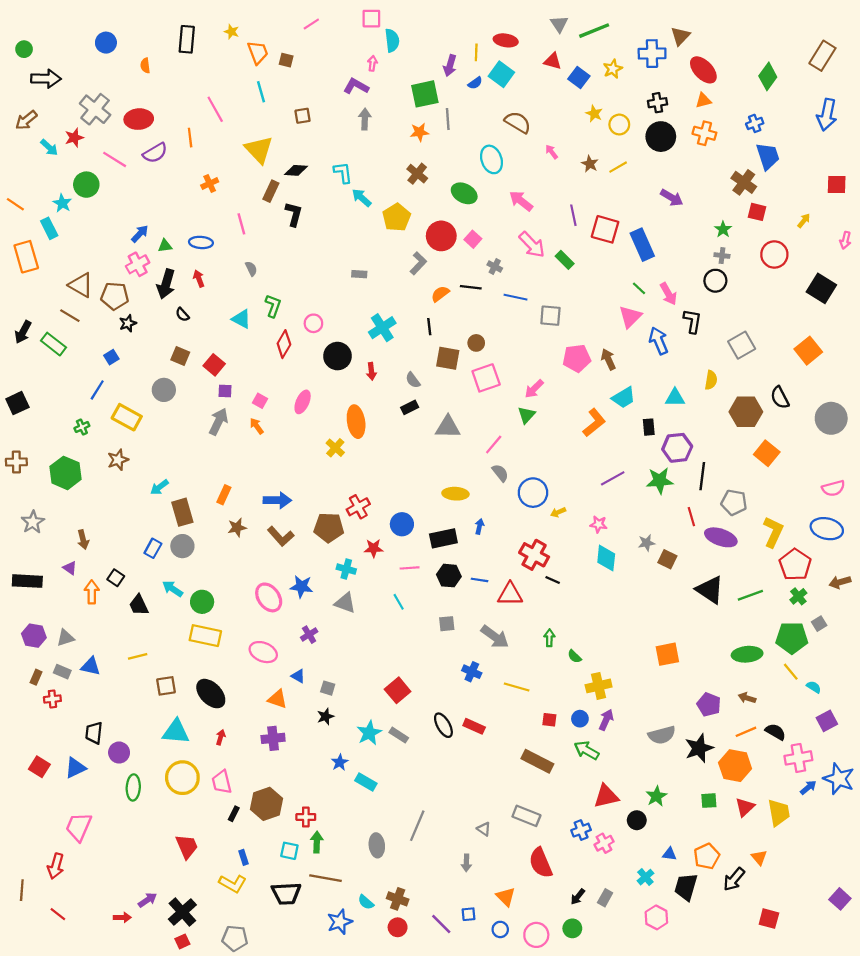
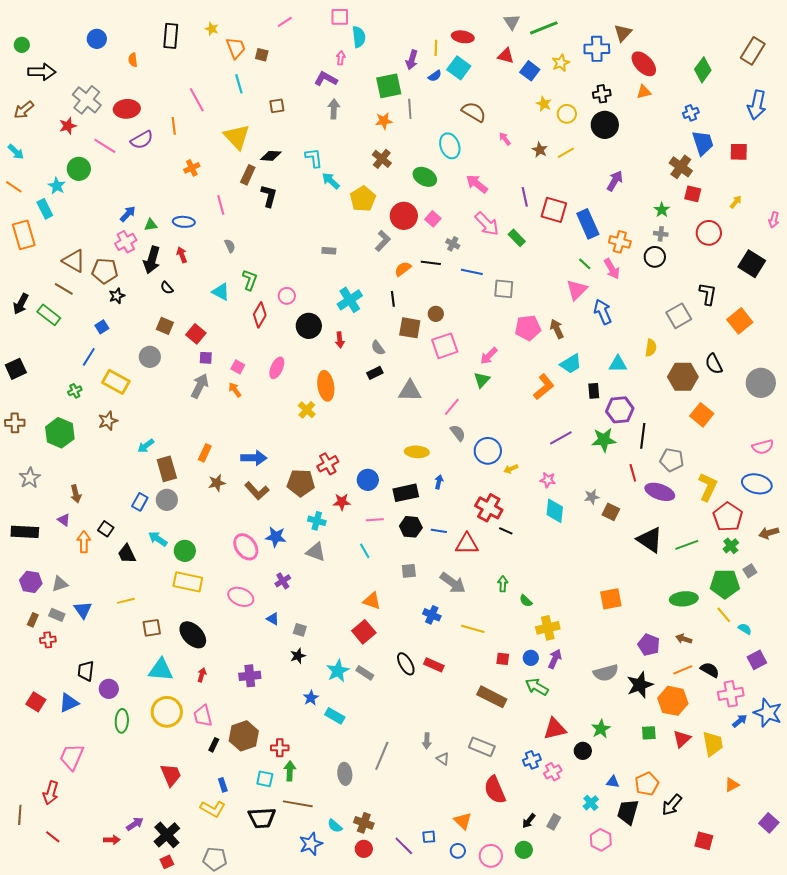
orange cross: (704, 133) -> (620, 242), moved
cyan arrow: (49, 147) -> (16, 152), moved
red square: (837, 185) -> (739, 152), moved
purple arrow: (672, 198) -> (615, 181), turned -90
black L-shape: (692, 321) -> (708, 294), moved
blue triangle: (91, 666) -> (83, 610), turned 42
orange triangle: (277, 699) -> (372, 601), moved
orange triangle: (759, 857) -> (732, 785), moved, turned 42
gray arrow: (466, 863) -> (427, 741), moved

